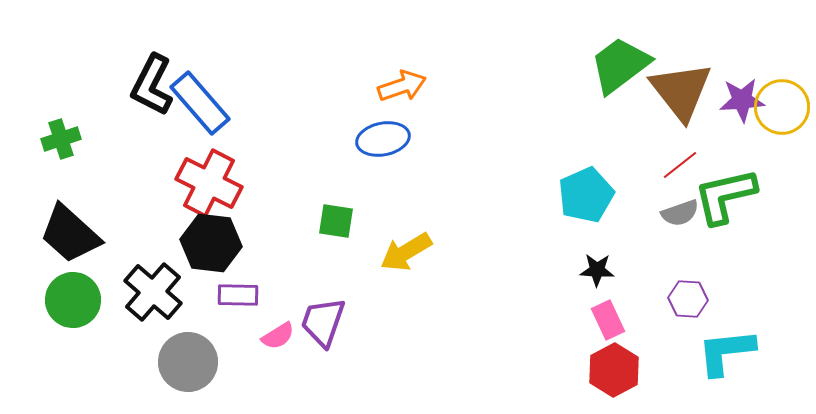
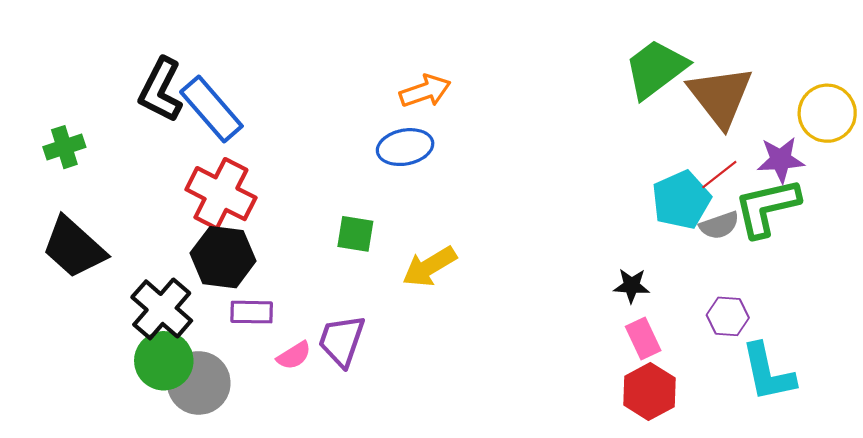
purple star: (742, 100) -> (781, 160), moved
cyan pentagon: (586, 195) -> (681, 200), moved
green circle: (73, 300) -> (164, 361), moved
cyan L-shape: (726, 352) -> (768, 372), turned -96

